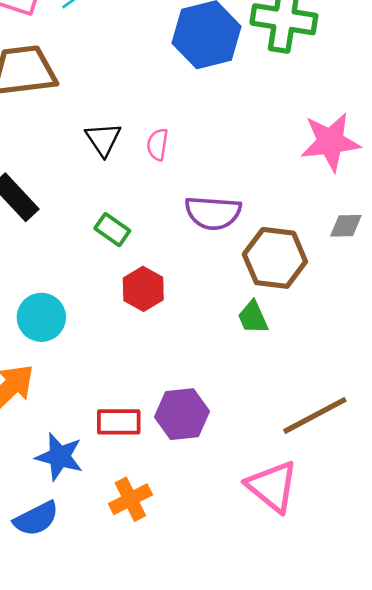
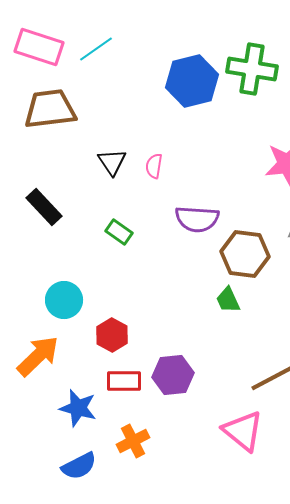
red hexagon: (143, 289) -> (112, 335), moved
blue semicircle: (36, 519) -> (79, 466), moved

